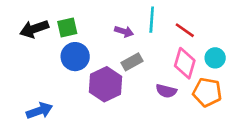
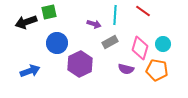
green square: (67, 28) -> (49, 12), moved
red line: (185, 30) -> (143, 11), moved
gray rectangle: (132, 62) -> (110, 42), moved
blue arrow: (39, 111) -> (30, 71), moved

